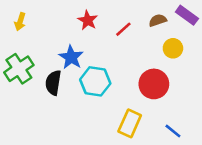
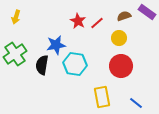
red star: (88, 20) -> (78, 21), moved
yellow circle: (173, 48) -> (119, 38), moved
blue star: (71, 57) -> (56, 45), turned 30
yellow rectangle: (130, 123) -> (102, 97), turned -35

